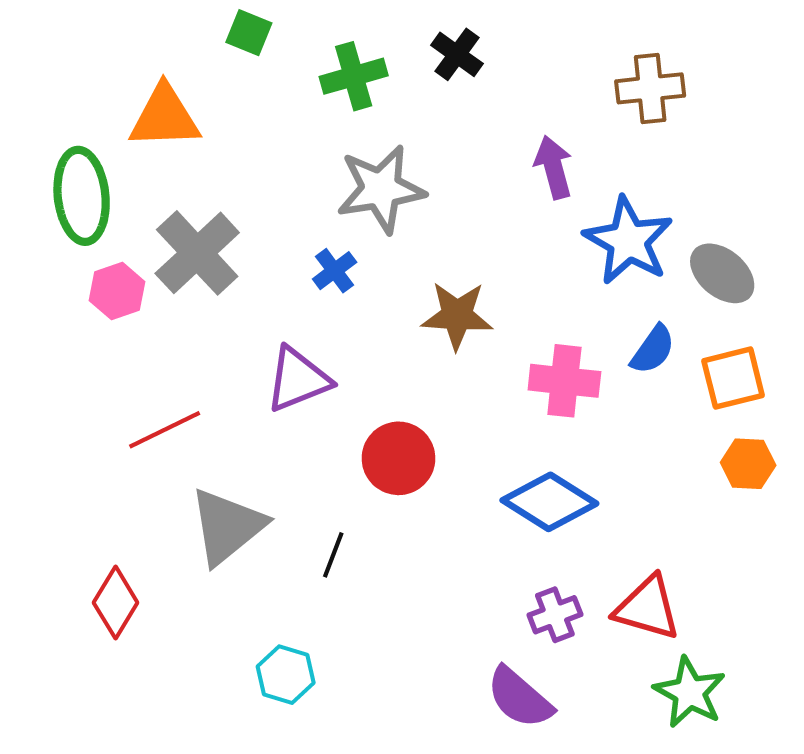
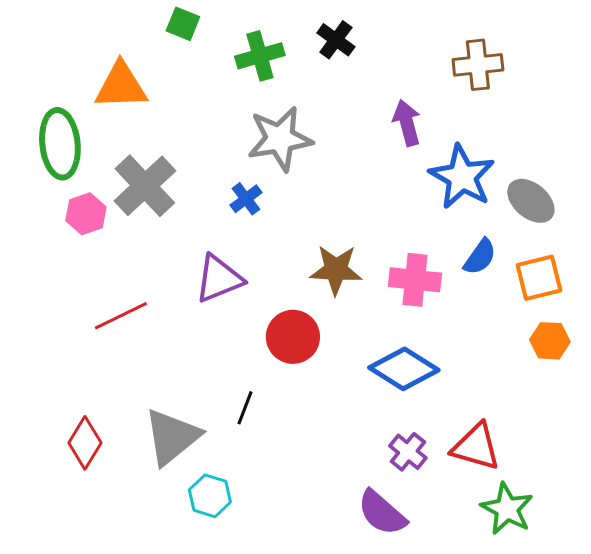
brown star: (457, 316) -> (336, 270), moved
gray triangle: (227, 526) -> (172, 437), moved
purple cross: (555, 615) -> (408, 452), turned -30

